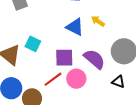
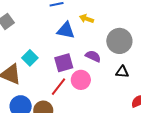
cyan square: (33, 44) -> (30, 58), turned 35
purple semicircle: (94, 59) -> (93, 56), size x0.7

